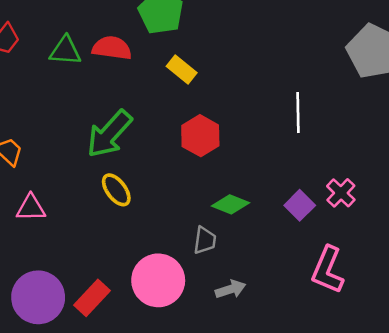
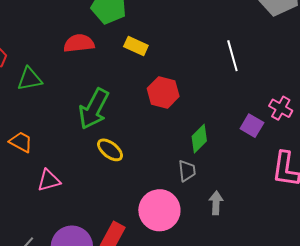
green triangle: (65, 51) -> (30, 79), moved
green diamond: (230, 204) -> (199, 139), turned -52
gray arrow: (231, 289) -> (216, 203), turned -55

